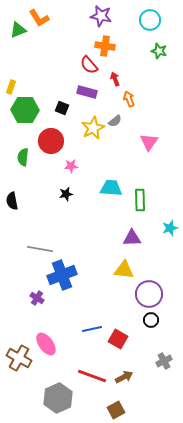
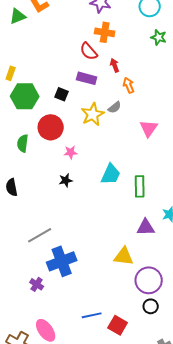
cyan trapezoid: (111, 188) -> (111, 174), turned 110
purple triangle: (132, 238) -> (146, 227), moved
gray line: (40, 249) -> (40, 235), turned -40

